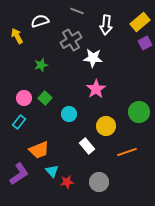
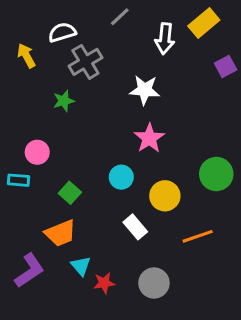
gray line: (77, 11) -> (120, 17), turned -64
yellow rectangle: (140, 22) -> (204, 23), moved
gray cross: (71, 40) -> (85, 62), moved
green square: (45, 98) -> (70, 193), moved
cyan circle: (69, 114) -> (121, 177), moved
cyan rectangle: (19, 122) -> (19, 180), moved, turned 56

